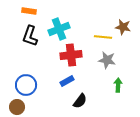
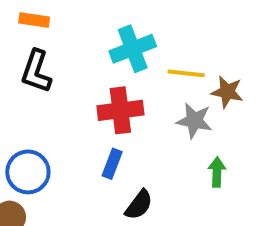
brown star: (123, 27) -> (227, 92), moved
cyan cross: (59, 29) -> (133, 49), moved
blue rectangle: (67, 81) -> (112, 164), turned -40

